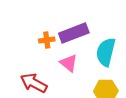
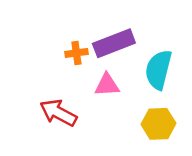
pink triangle: (69, 63) -> (107, 85), turned -42

